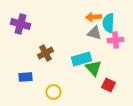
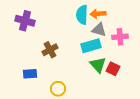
cyan semicircle: (108, 23) -> (82, 15), moved
cyan rectangle: (81, 59) -> (91, 46), moved
red square: (108, 85) -> (113, 69), moved

